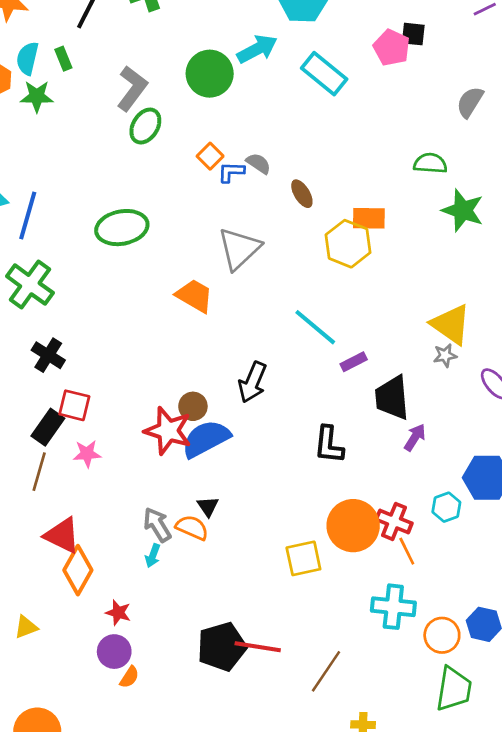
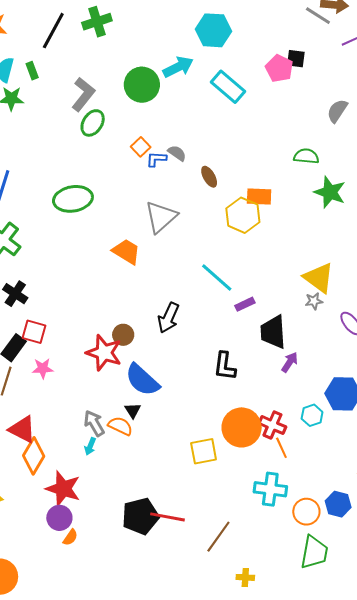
blue semicircle: (206, 439) -> (142, 380), moved, turned -111
red star: (118, 613) -> (63, 489), size x1.8

